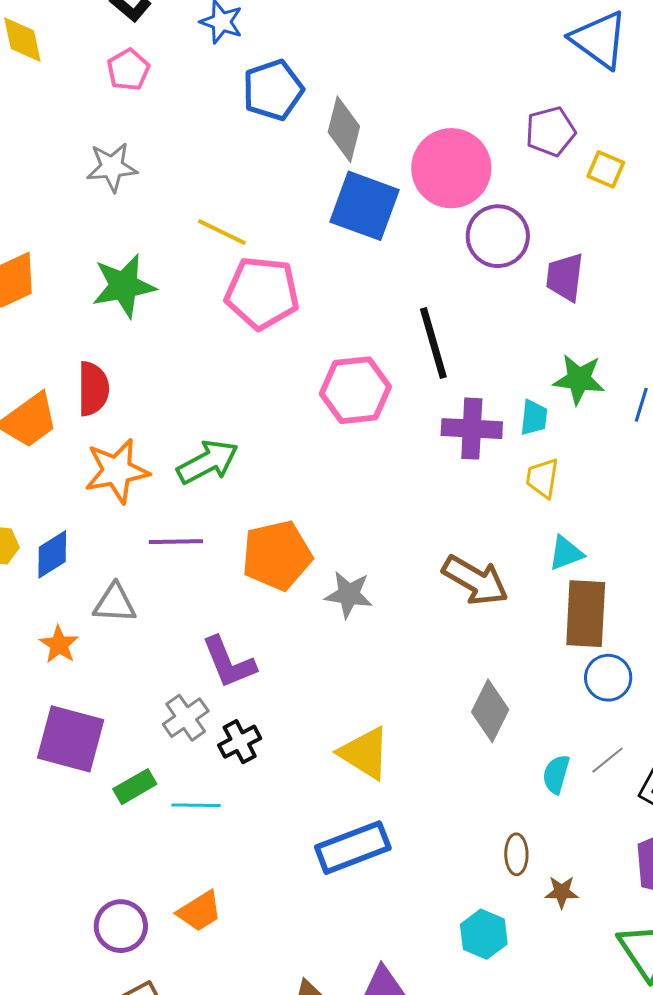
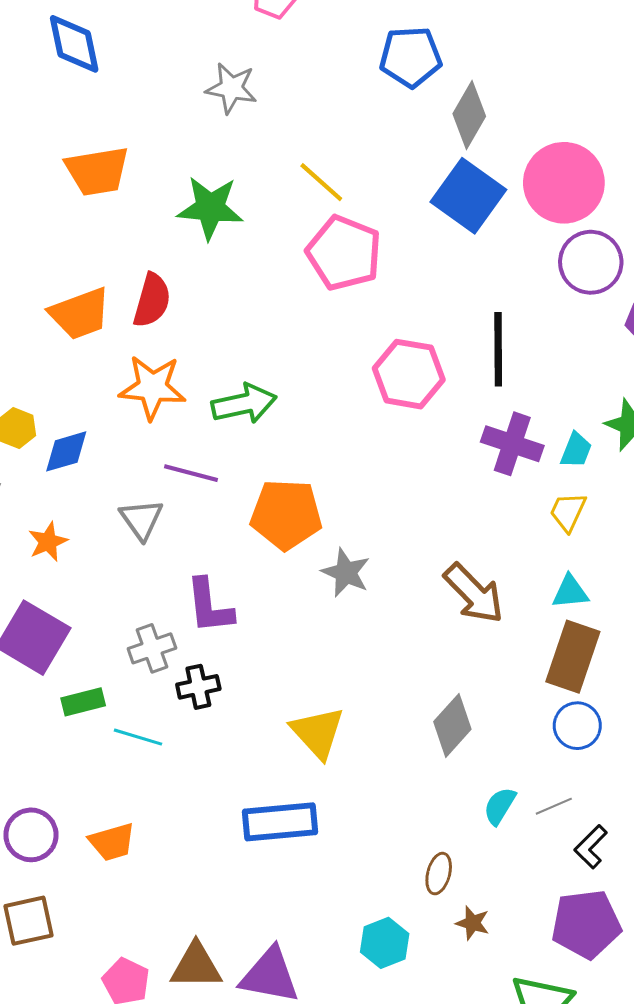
gray triangle: (115, 603) -> (141, 519), moved, turned 36

